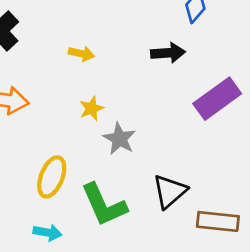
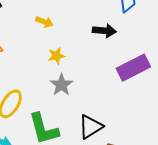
yellow star: (91, 108) -> (56, 56), moved

